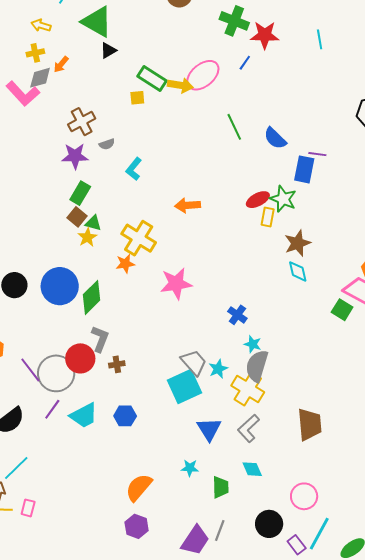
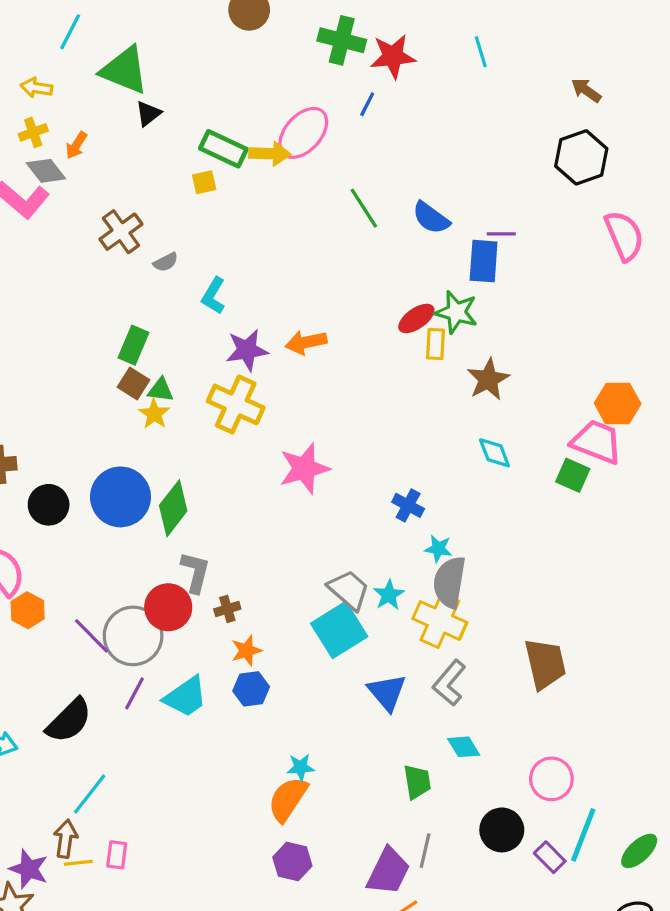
gray diamond: (40, 78) -> (46, 171), turned 75
purple star: (75, 156) -> (247, 350), moved
orange star: (125, 264) -> (246, 651), moved
cyan diamond: (298, 271) -> (494, 453), moved
cyan star: (190, 468) -> (301, 767), moved

